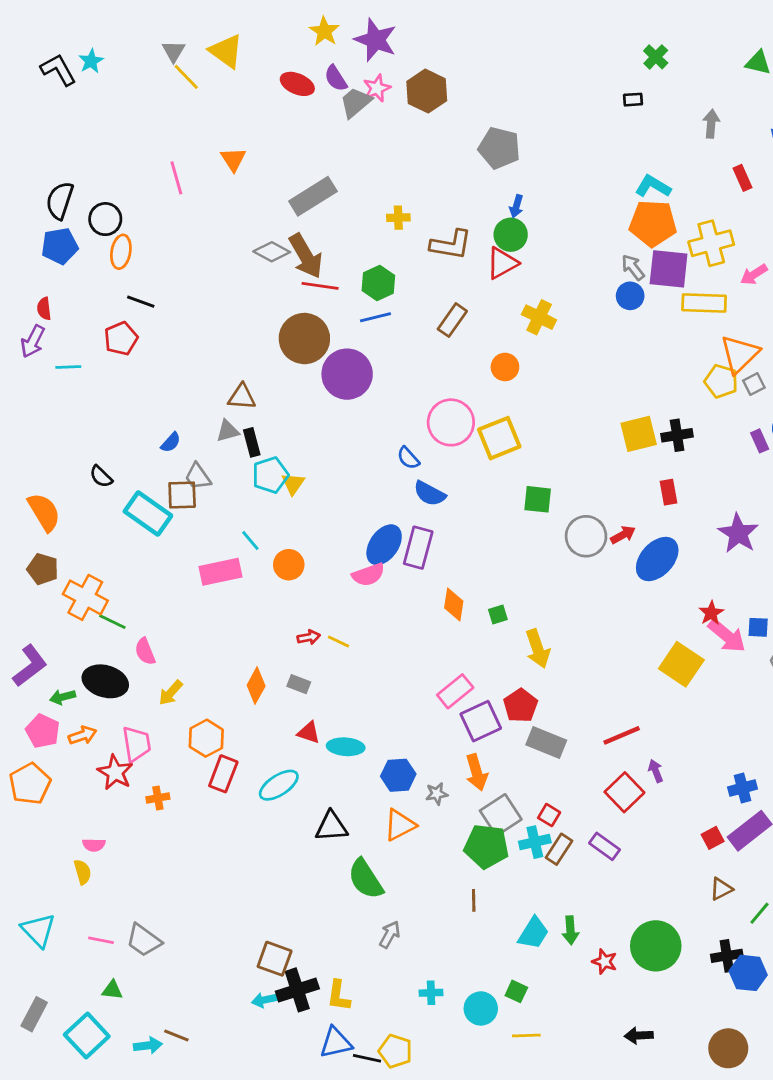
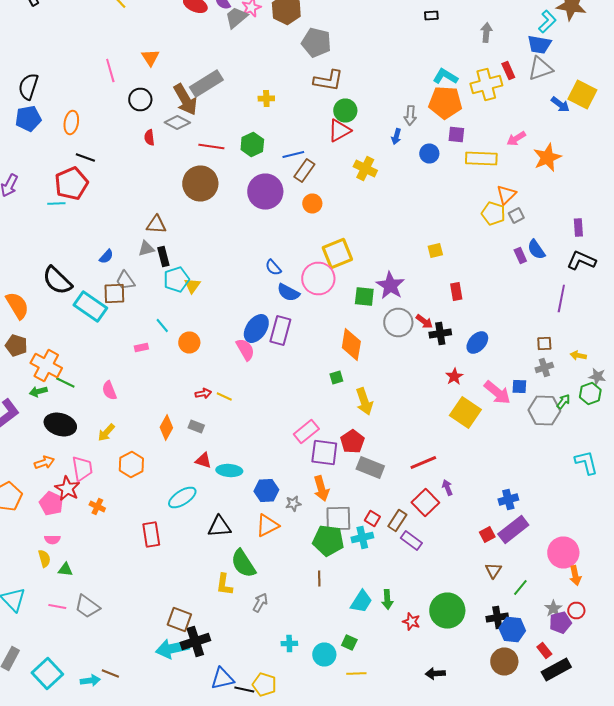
gray pentagon: (499, 148) -> (316, 42), moved
blue arrow: (516, 206) -> (396, 136), moved
black circle: (105, 219) -> (140, 100), moved
yellow cross: (711, 243) -> (486, 84), moved
brown L-shape: (451, 245) -> (328, 80), moved
brown arrow: (306, 256) -> (185, 100), moved
gray arrow: (633, 267) -> (410, 116), moved, turned -138
purple square: (669, 269) -> (456, 134), size x0.6
red semicircle: (44, 309) -> (149, 138), moved
blue line: (376, 317) -> (293, 154), moved
red pentagon: (121, 339) -> (71, 184), size x1.4
orange triangle: (740, 354) -> (506, 194), size x0.7
cyan line: (68, 367) -> (56, 204), moved
orange circle: (505, 367) -> (312, 204), moved
purple circle: (347, 374) -> (265, 192), moved
pink circle: (451, 422) -> (318, 278), moved
yellow square: (639, 434) -> (435, 250), size x0.6
black cross: (677, 435) -> (440, 334), moved
black semicircle: (101, 477) -> (57, 280), size x1.8
purple star: (738, 533) -> (390, 286), moved
red arrow: (623, 535) -> (424, 322), turned 66
blue ellipse: (657, 559) -> (477, 342), moved, size x0.7
pink rectangle: (220, 572) -> (141, 348), size x0.5
pink semicircle: (368, 575) -> (245, 350), turned -100
orange diamond: (454, 605) -> (351, 344), moved, size x1.4
red star: (711, 613) -> (454, 376), moved
pink semicircle: (145, 651) -> (109, 390), moved
green arrow: (63, 697) -> (38, 392), moved
purple square: (481, 721) -> (324, 452), turned 32
pink pentagon: (43, 731) -> (51, 504), moved
red rectangle: (223, 774) -> (151, 534), moved, turned -30
orange cross: (158, 798) -> (97, 506), turned 35
gray square: (501, 815) -> (338, 518), turned 32
brown rectangle: (559, 849) -> (397, 520), moved
brown triangle: (721, 889) -> (493, 570), turned -30
green triangle: (112, 990) -> (65, 570), moved
yellow L-shape: (339, 996) -> (224, 584), moved
cyan arrow: (265, 1000) -> (172, 648), size x1.8
brown circle: (728, 1048) -> (504, 662), moved

